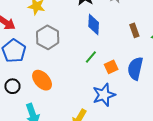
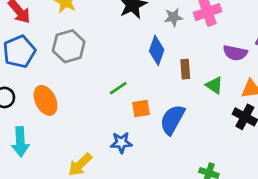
blue diamond: (94, 25) -> (157, 50), moved
blue star: (104, 95) -> (121, 143), size x0.7

